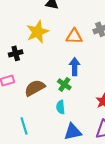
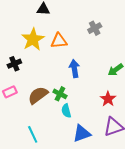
orange triangle: (74, 36) -> (59, 41), moved
green cross: (64, 84) -> (60, 94), moved

